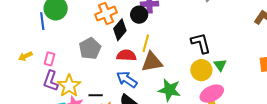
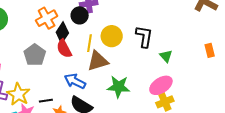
black L-shape: (201, 43) -> (144, 37), turned 30
red semicircle: (126, 55) -> (64, 49), moved, turned -114
yellow circle: (201, 70) -> (112, 36), moved

